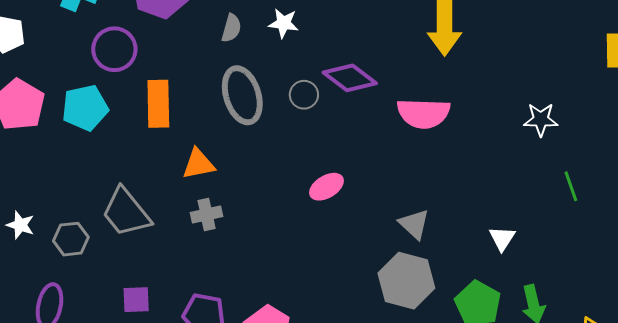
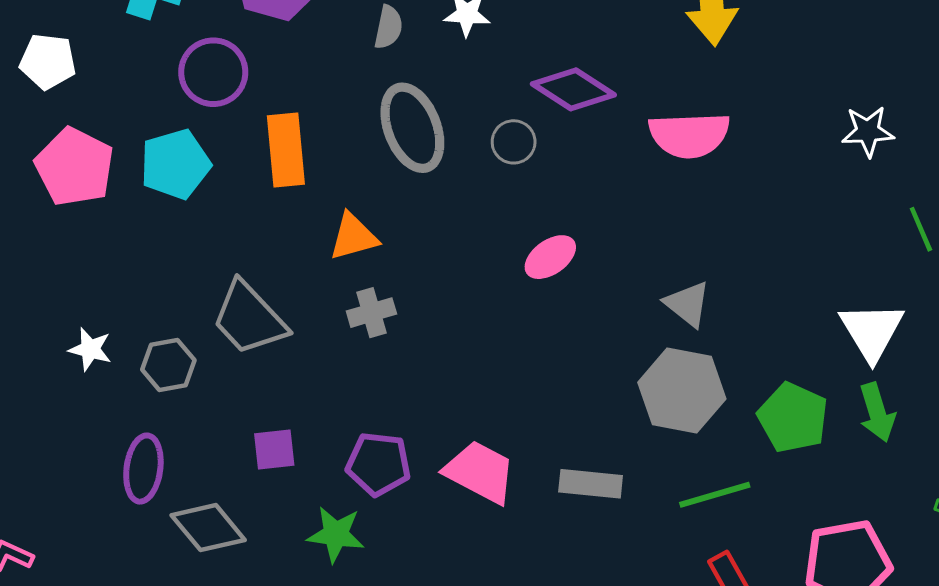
gray circle: (304, 95) -> (514, 142), moved
white triangle: (502, 238) -> (872, 331), moved, size x1.6

